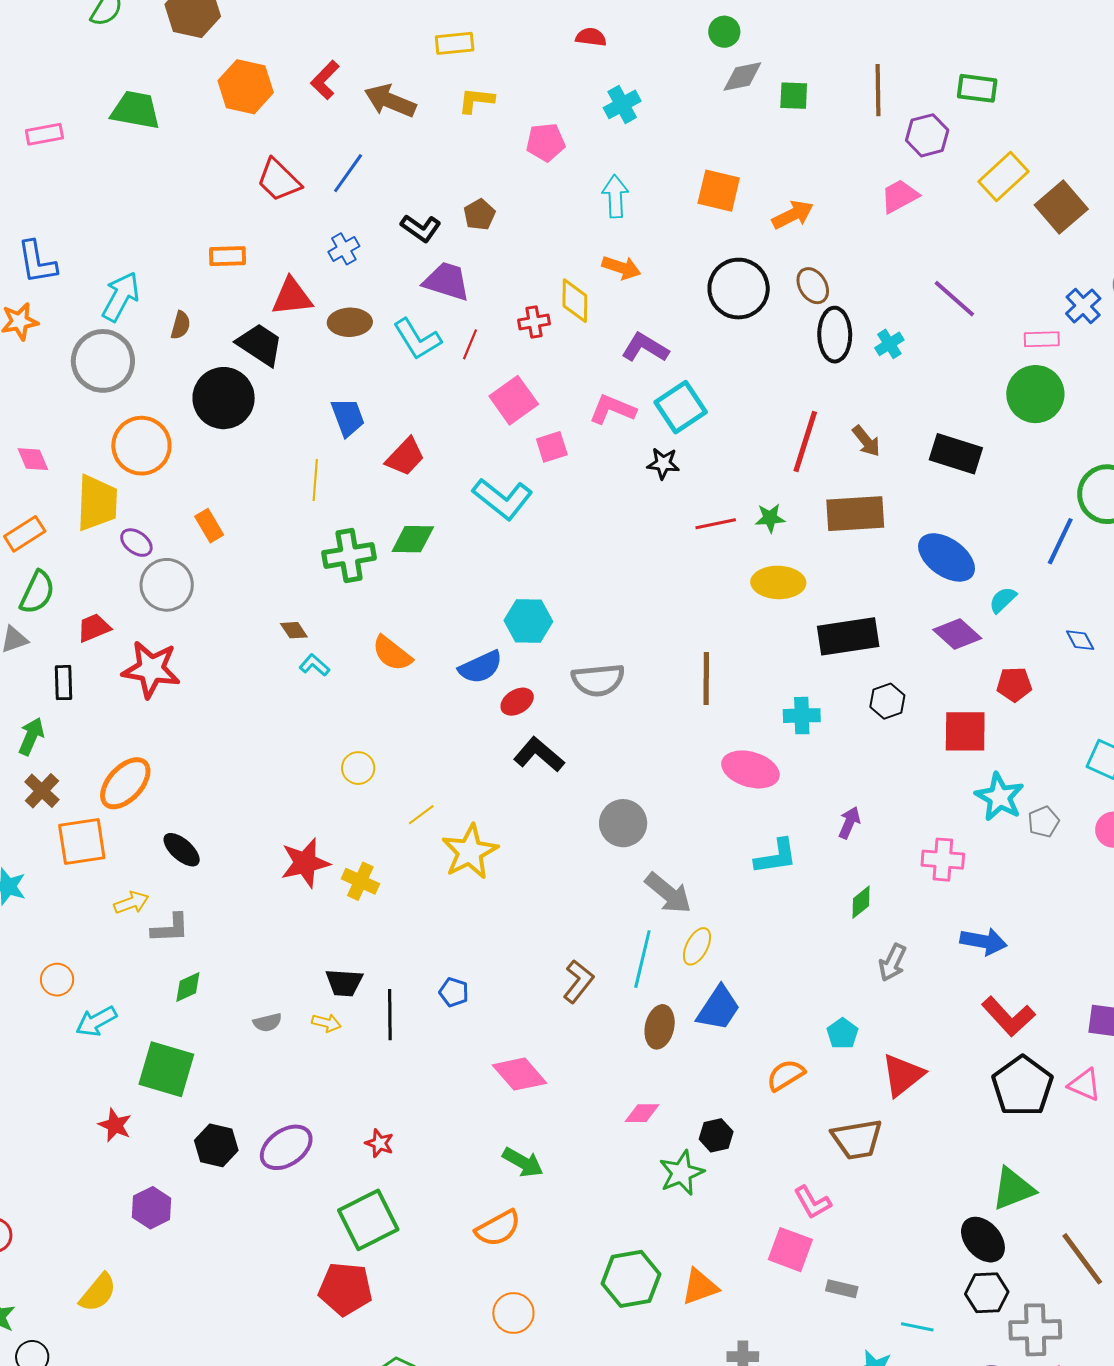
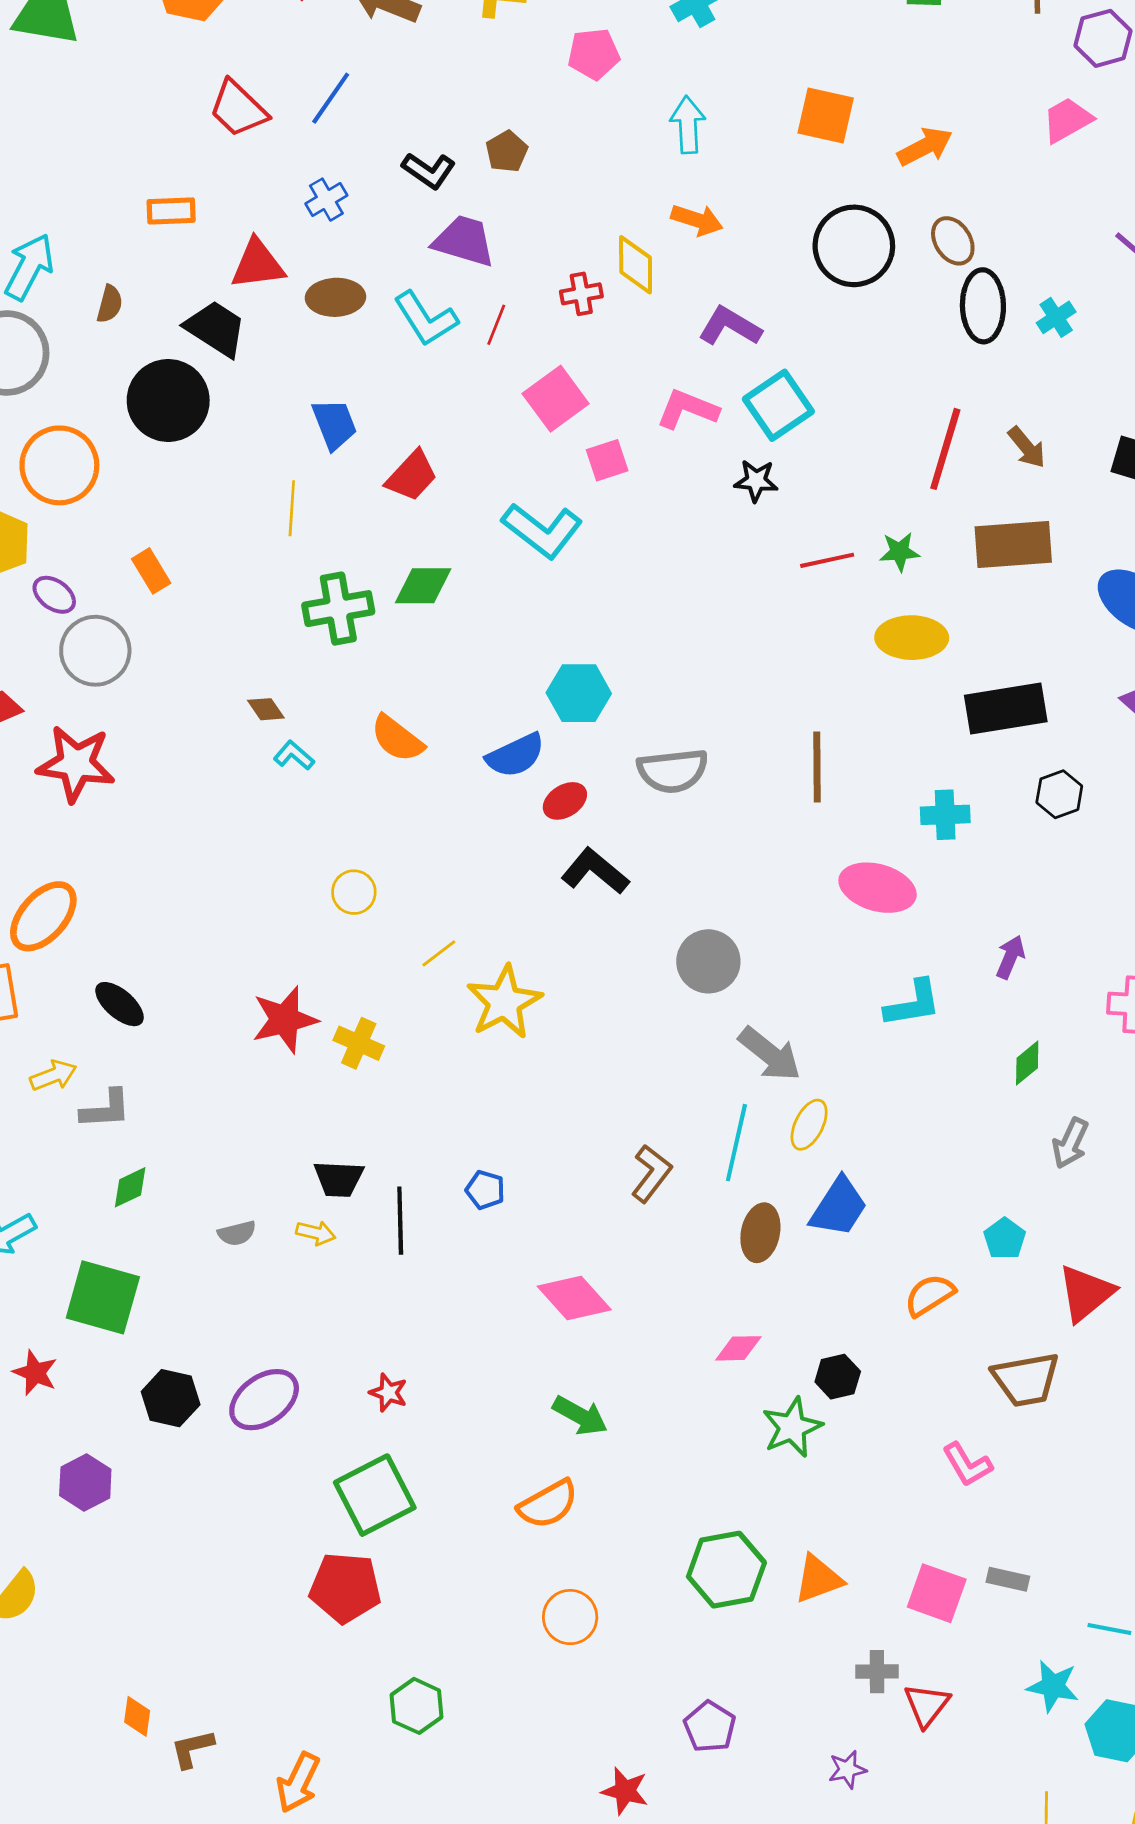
pink square: (790, 1250) -> (937, 1593), moved

